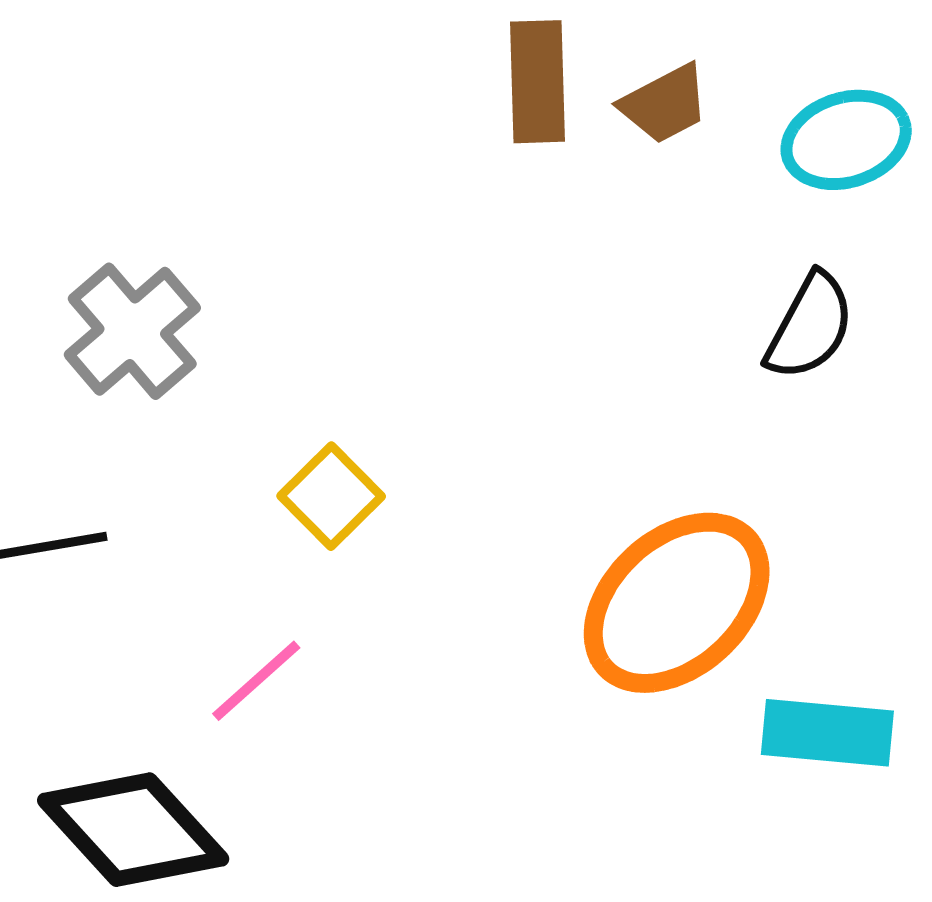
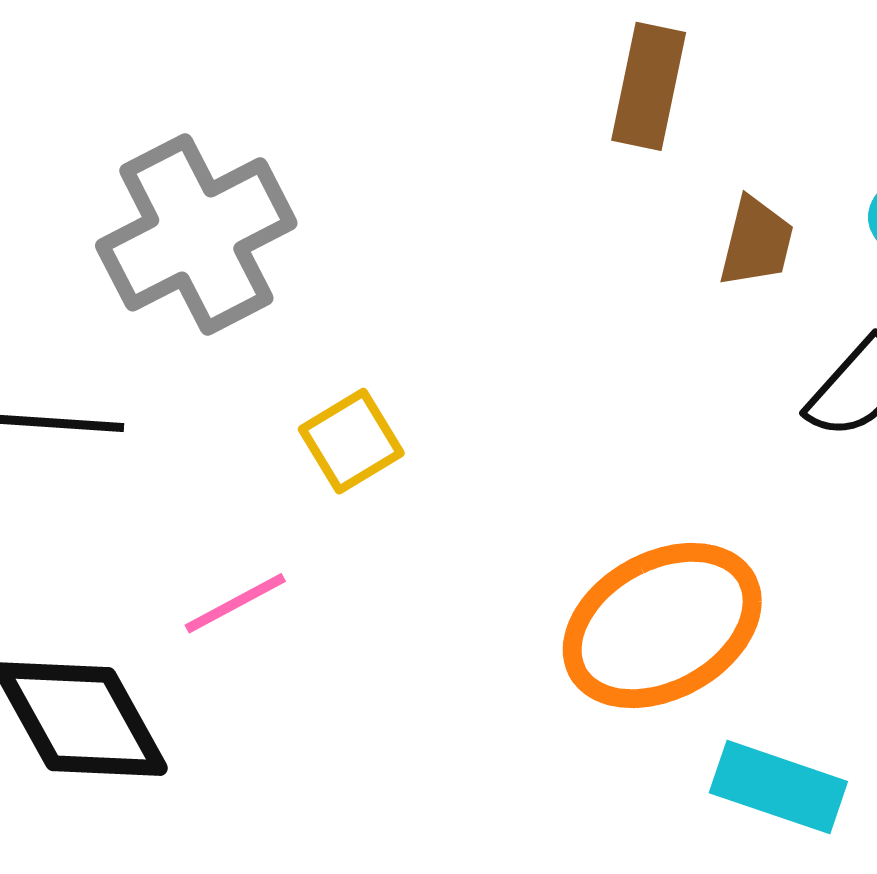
brown trapezoid: (665, 104) -> (756, 242), moved, turned -62
gray cross: (132, 331) -> (196, 234), size x1.4

